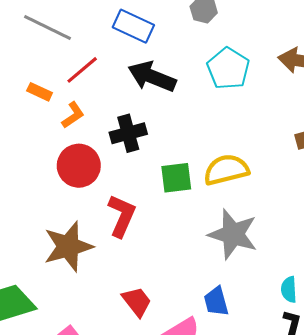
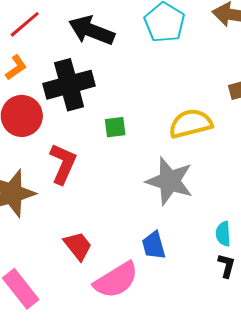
black cross: (128, 133) -> (69, 85), size x1.4
yellow semicircle: (226, 170) -> (191, 124), moved
green square: (176, 178) -> (115, 127), size x0.7

